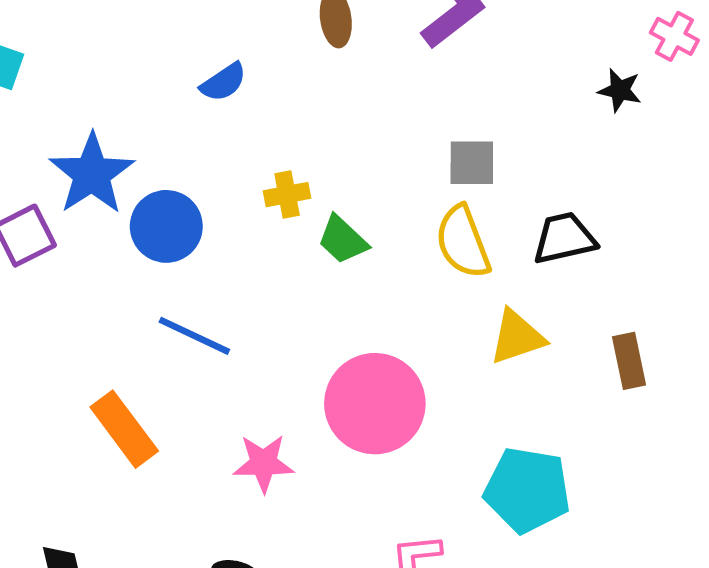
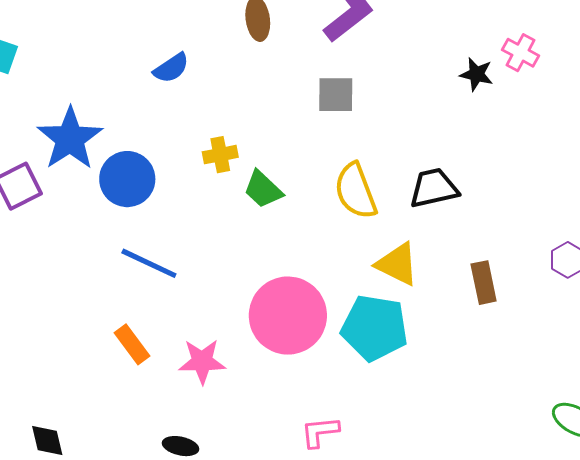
pink cross: (674, 36) -> (520, 53), moved
gray square: (472, 163) -> (336, 95), moved
yellow triangle: (517, 337) -> (397, 264), turned 45
orange rectangle: (124, 429) -> (132, 344), moved, size x0.7
cyan pentagon: (527, 490) -> (375, 328), moved

